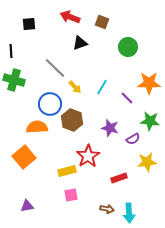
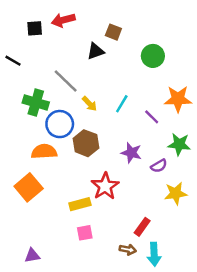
red arrow: (70, 17) -> (63, 20), moved, turned -36
brown square: (102, 22) -> (113, 32), moved
black line: (11, 51) -> (13, 61), turned -56
green cross: (14, 80) -> (36, 103), moved
red rectangle: (119, 178) -> (142, 227), moved, turned -35
purple triangle: (27, 206) -> (32, 256), moved

